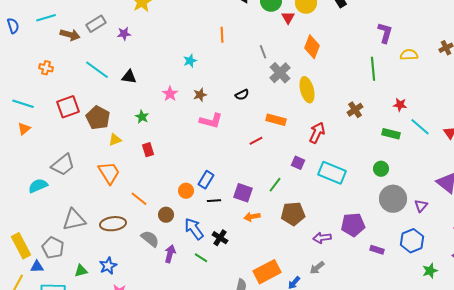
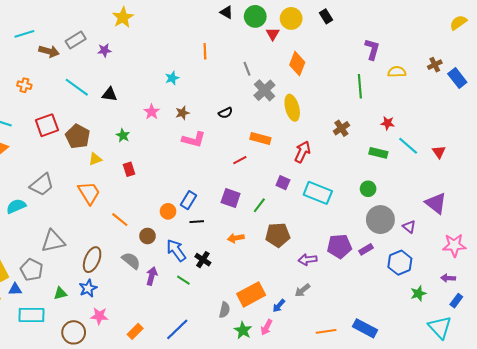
purple square: (243, 193) -> (231, 198), moved
purple triangle: (421, 206) -> (409, 227), turned -32
brown ellipse: (113, 224) -> (92, 260), moved, turned -60
purple rectangle: (377, 250) -> (366, 249), moved, turned -48

